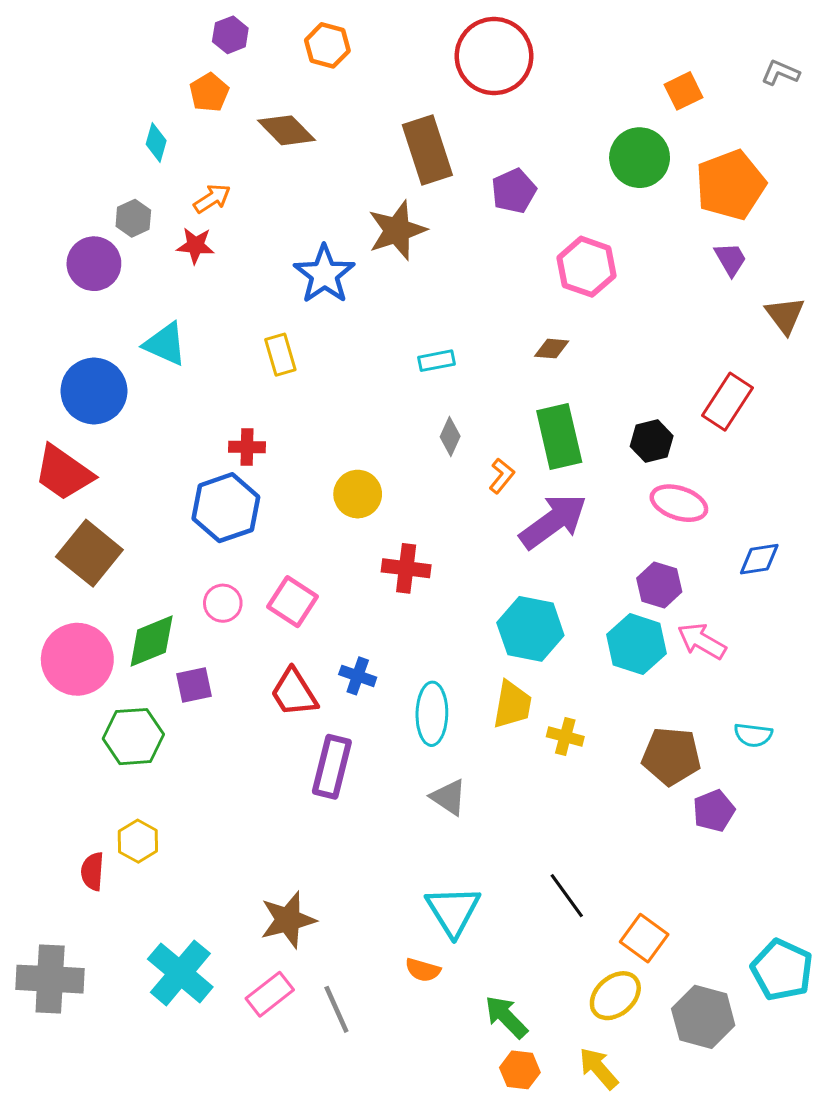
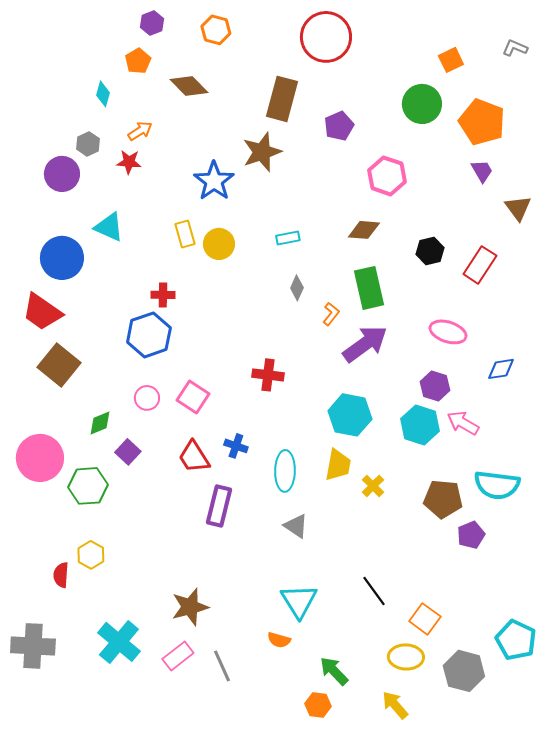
brown rectangle: (427, 150) -> (282, 99), turned 33
orange pentagon: (730, 185) -> (482, 122), turned -30
brown diamond: (552, 349) -> (364, 230), size x1.4
black hexagon: (652, 441) -> (430, 251), moved
yellow circle: (358, 494) -> (219, 244), moved
green diamond: (152, 641) -> (100, 423), size x0.7
pink circle: (77, 659) -> (40, 458), moved
purple square: (194, 685) -> (128, 452), turned -35
cyan semicircle: (753, 735) -> (497, 485), size x1.8
yellow cross: (565, 737) -> (373, 486), turned 30
yellow ellipse: (615, 996) -> (406, 657), turned 44
orange hexagon: (520, 1070) -> (318, 705), moved

